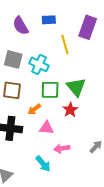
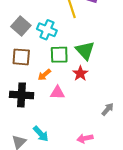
gray square: (13, 59) -> (21, 26), turned 30
pink arrow: (62, 148) -> (85, 138), moved
cyan arrow: (43, 164) -> (41, 134), moved

